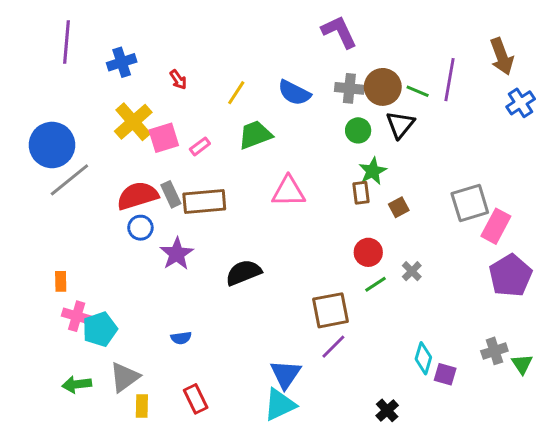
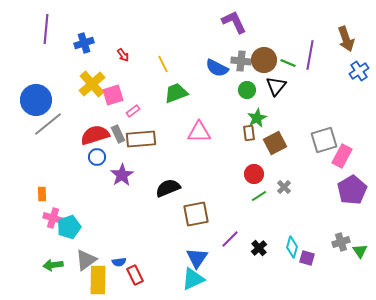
yellow line: (236, 93) -> (163, 64), turned -60
blue semicircle: (294, 93) -> (217, 68), moved
pink rectangle: (200, 146) -> (133, 111), moved
brown square: (399, 207) -> (275, 143), size x1.6
brown square: (331, 310) -> (196, 214), moved
blue semicircle: (181, 338) -> (119, 262), moved
yellow rectangle: (142, 406) -> (98, 280), size x1.8
black cross: (387, 410) -> (259, 248), moved

